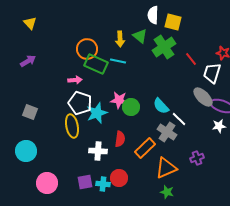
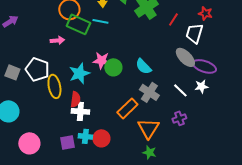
red line: (191, 59) -> (173, 19), turned 72
white pentagon: (80, 103) -> (37, 69), moved
white line: (179, 119) -> (180, 90), moved
red semicircle: (120, 139) -> (75, 99), moved
orange triangle: (166, 168) -> (148, 128), turned -35
cyan cross: (103, 184) -> (85, 136), moved

